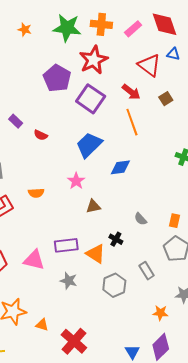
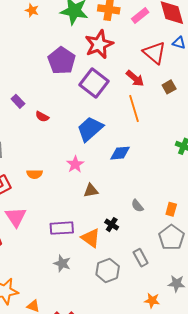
pink triangle: (34, 260) -> (16, 217), moved, turned 40

